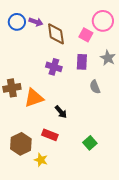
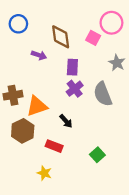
purple arrow: (36, 22) -> (39, 55), moved
purple rectangle: (82, 62) -> (72, 67), moved
purple cross: (54, 67) -> (75, 89), moved, turned 35
gray semicircle: (95, 87) -> (103, 94), size x1.6
brown hexagon: (21, 144) -> (23, 131), moved

